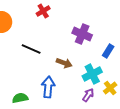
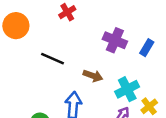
blue rectangle: (108, 51) -> (147, 48), moved

